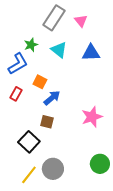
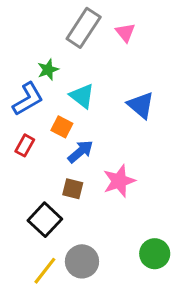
cyan triangle: (59, 50) -> (82, 96), moved
blue triangle: (91, 53) -> (141, 105), moved, turned 42
pink star: (92, 117) -> (119, 181), moved

